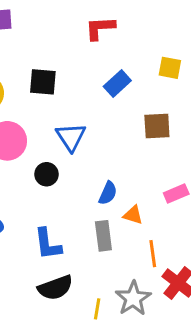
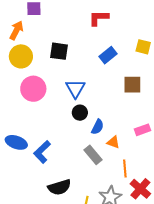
black circle: (46, 174) -> (80, 113), moved
gray rectangle: (103, 236) -> (93, 155), turned -36
blue L-shape: (48, 244) -> (42, 152), moved, turned 50

